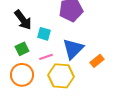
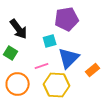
cyan square: (44, 34) -> (50, 41), moved, turned -32
green square: (22, 49) -> (11, 53), moved, turned -32

